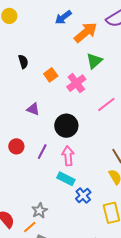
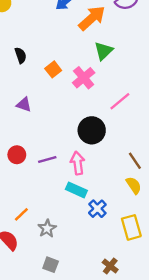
purple triangle: (33, 109) -> (24, 104), moved
black circle: (66, 126) -> (92, 130), moved
purple line: (42, 152) -> (47, 159), turned 49
orange line: (30, 227) -> (21, 214), moved

